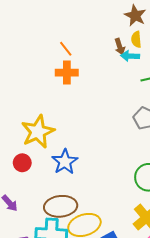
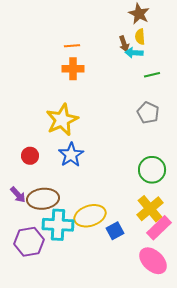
orange line: (66, 49) -> (72, 46), turned -56
yellow star: (38, 132) -> (62, 120), moved
brown ellipse: (61, 206) -> (43, 199), moved

